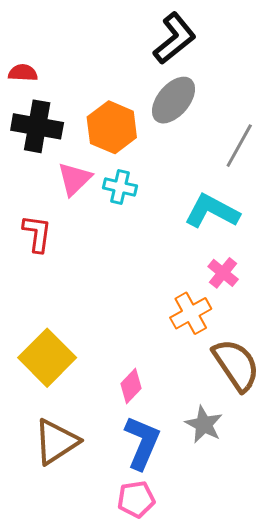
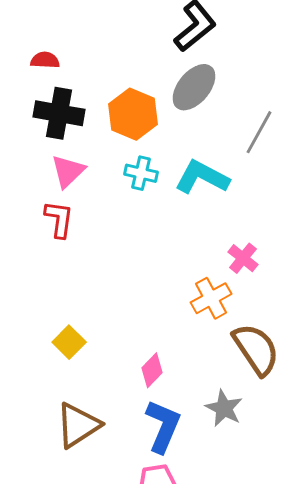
pink triangle: (74, 179) -> (68, 171), moved
cyan L-shape: (212, 211) -> (202, 177), moved
yellow square: (47, 358) -> (69, 342), size x0.6

